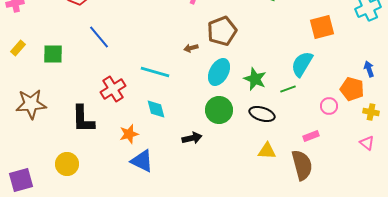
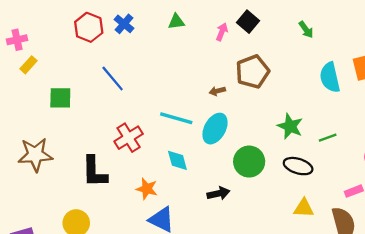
yellow rectangle: (18, 48) -> (28, 65), moved
cyan semicircle: (302, 64) -> (330, 77), moved, turned -44
cyan ellipse: (219, 72) -> (215, 129), moved
orange star: (129, 134) -> (147, 189), turned 30

